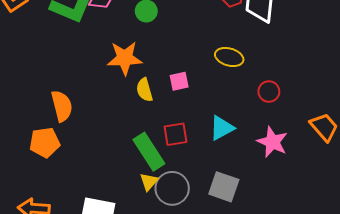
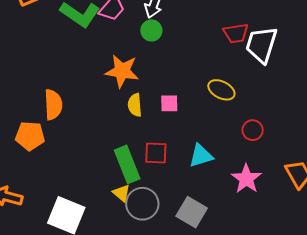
yellow triangle: (149, 182) -> (122, 193), turned -42

